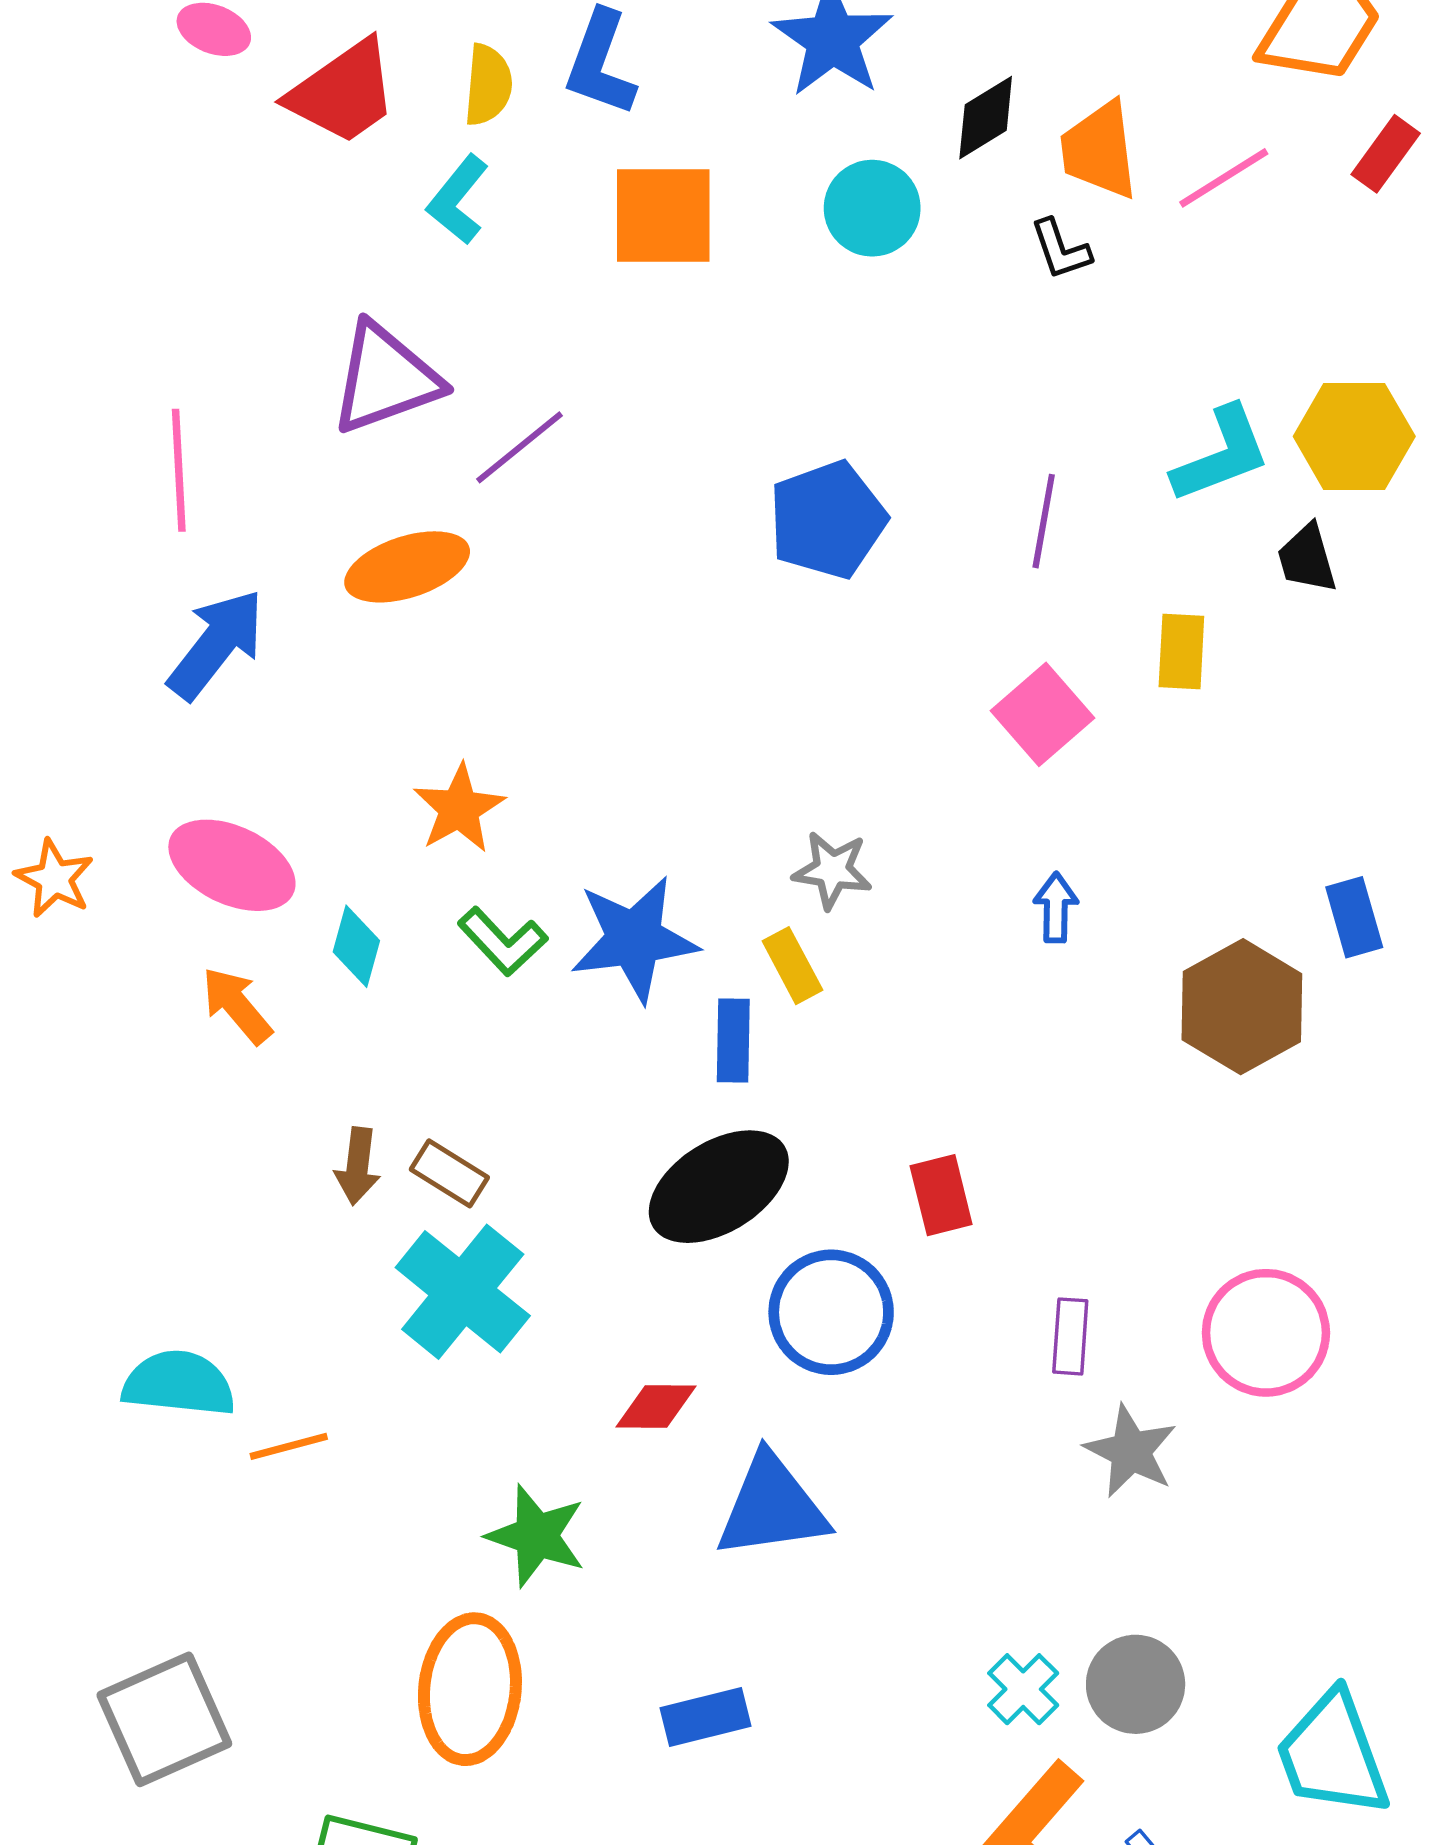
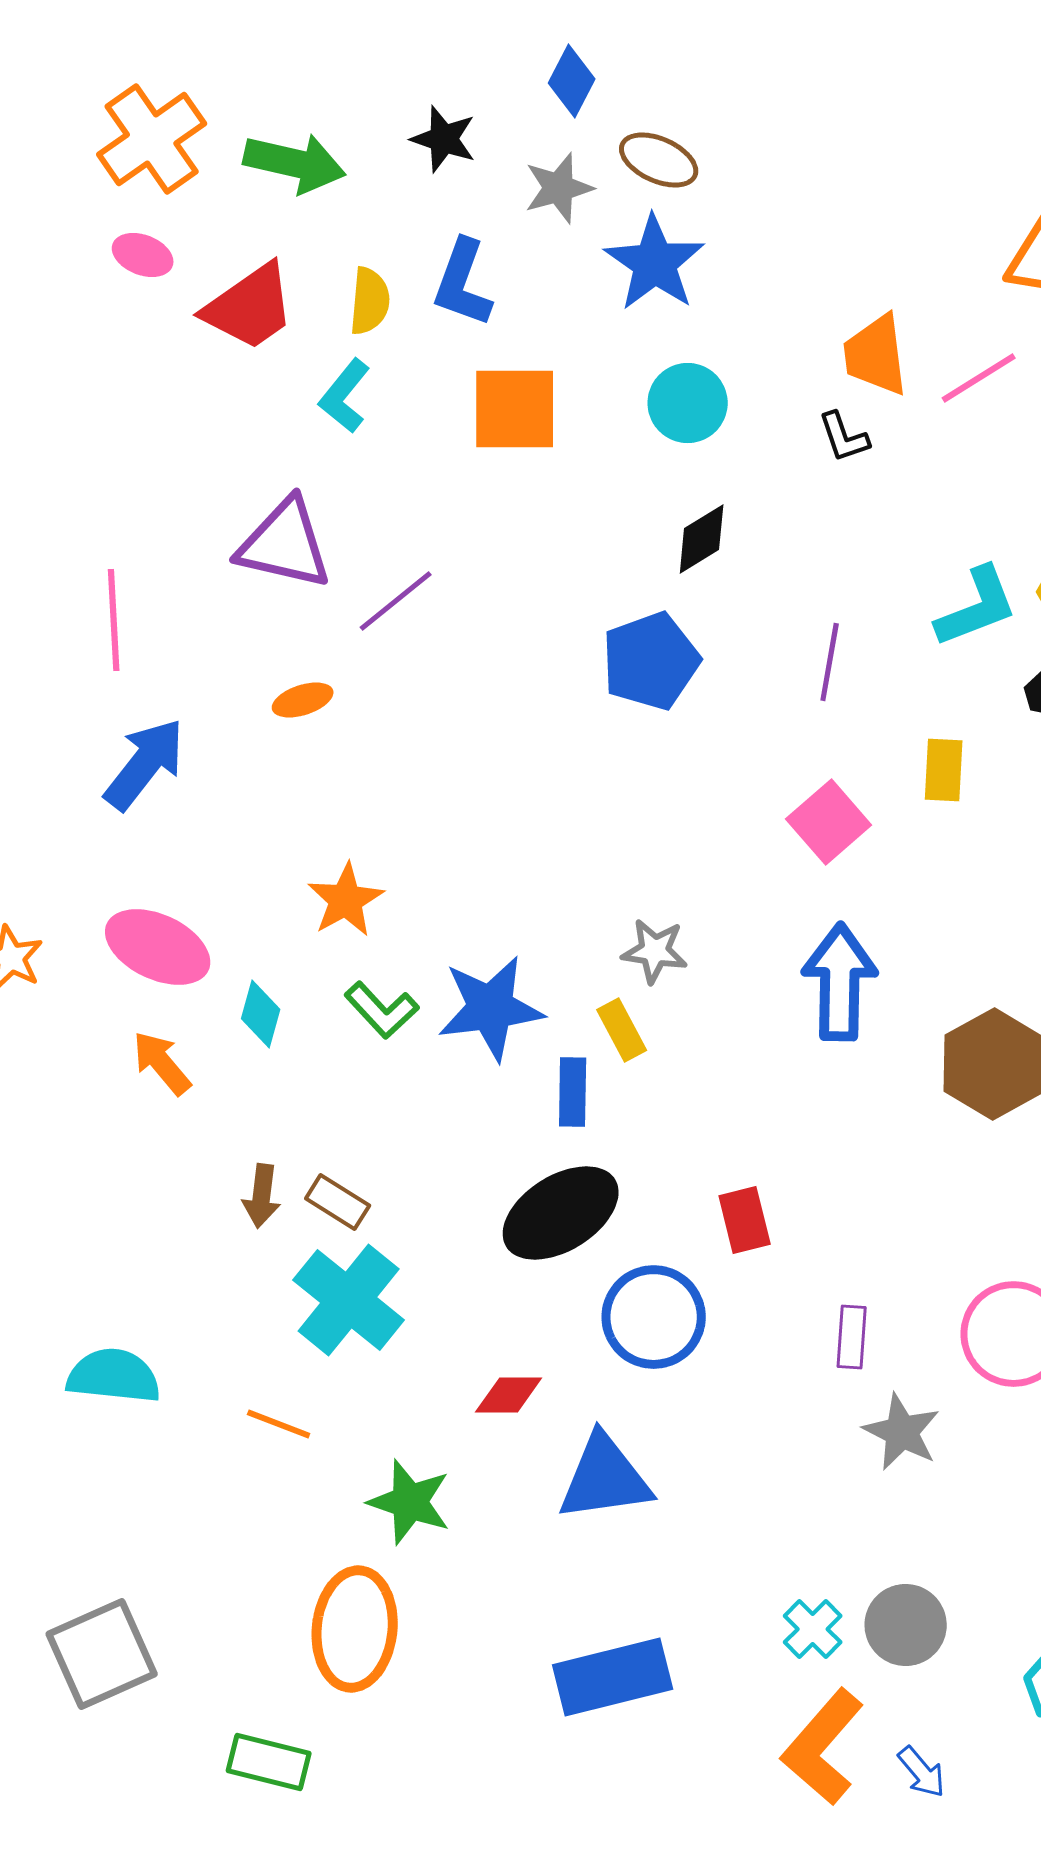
black diamond: (986, 118) -> (702, 539), moved
purple triangle: (385, 378) -> (285, 544), turned 33
orange ellipse: (407, 567) -> (303, 700), size x0.6
blue arrow: (1056, 908) -> (840, 982), size x2.0
orange line: (289, 1446) -> (279, 1424), moved, turned 36
blue rectangle: (705, 1717) -> (613, 1677), moved, size x1.6

